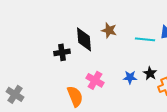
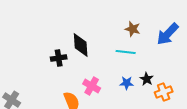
brown star: (109, 30) -> (133, 29), moved
cyan line: (145, 39) -> (126, 52), moved

